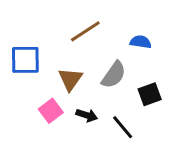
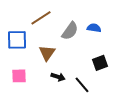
brown line: (85, 31) -> (41, 18), moved
gray semicircle: (114, 75) -> (70, 31), moved
pink square: (51, 111) -> (19, 76), moved, turned 35

